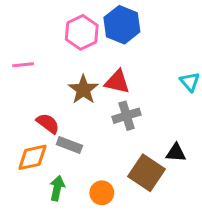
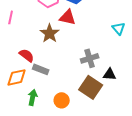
pink line: (23, 65) -> (11, 17), turned -72
red triangle: (117, 82) -> (68, 17), moved
gray cross: (126, 116) -> (90, 58), moved

